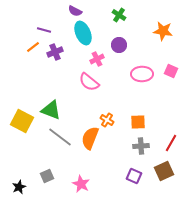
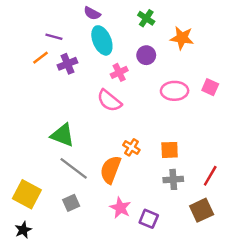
orange star: (163, 31) -> (182, 38), moved
yellow square: (22, 121) -> (27, 194), moved
gray square: (47, 176) -> (71, 203), moved
purple square: (134, 176) -> (149, 219), moved
pink star: (81, 184) -> (120, 208), moved

